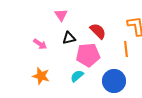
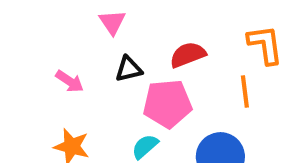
red semicircle: (98, 31) -> (188, 55), turned -66

